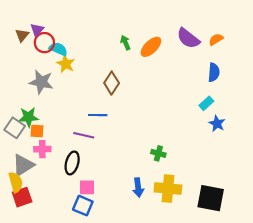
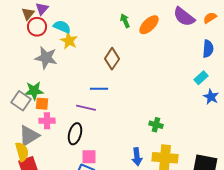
red circle: (44, 43) -> (37, 27), moved

